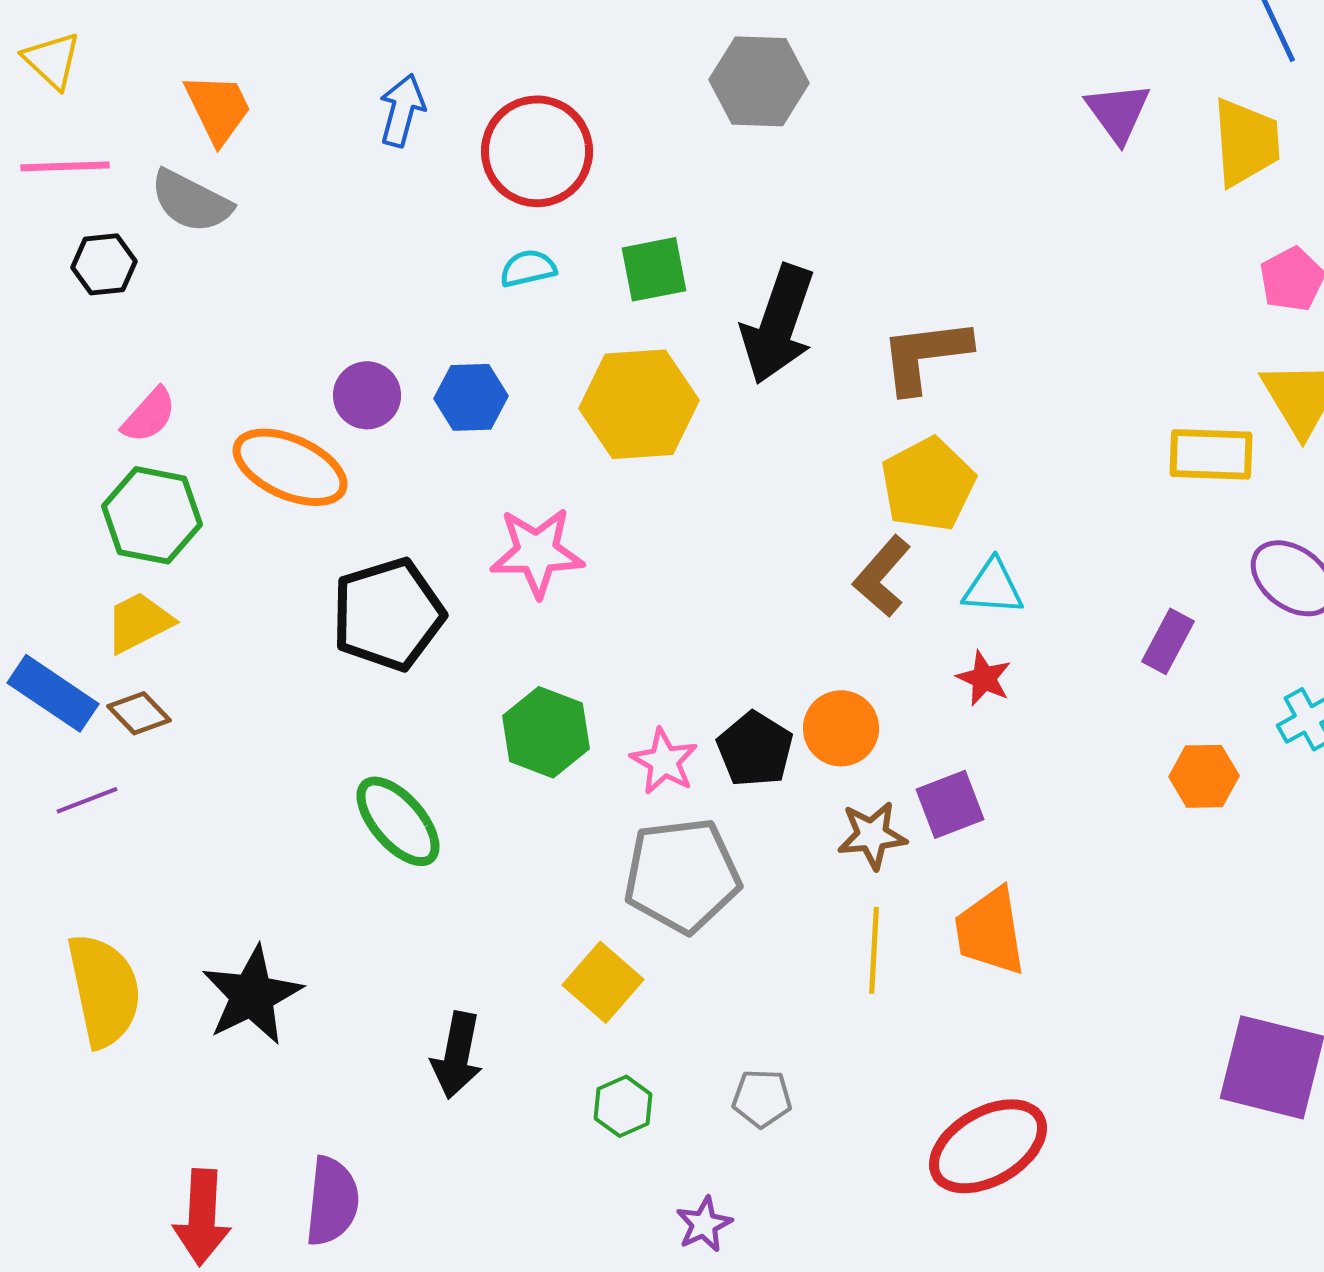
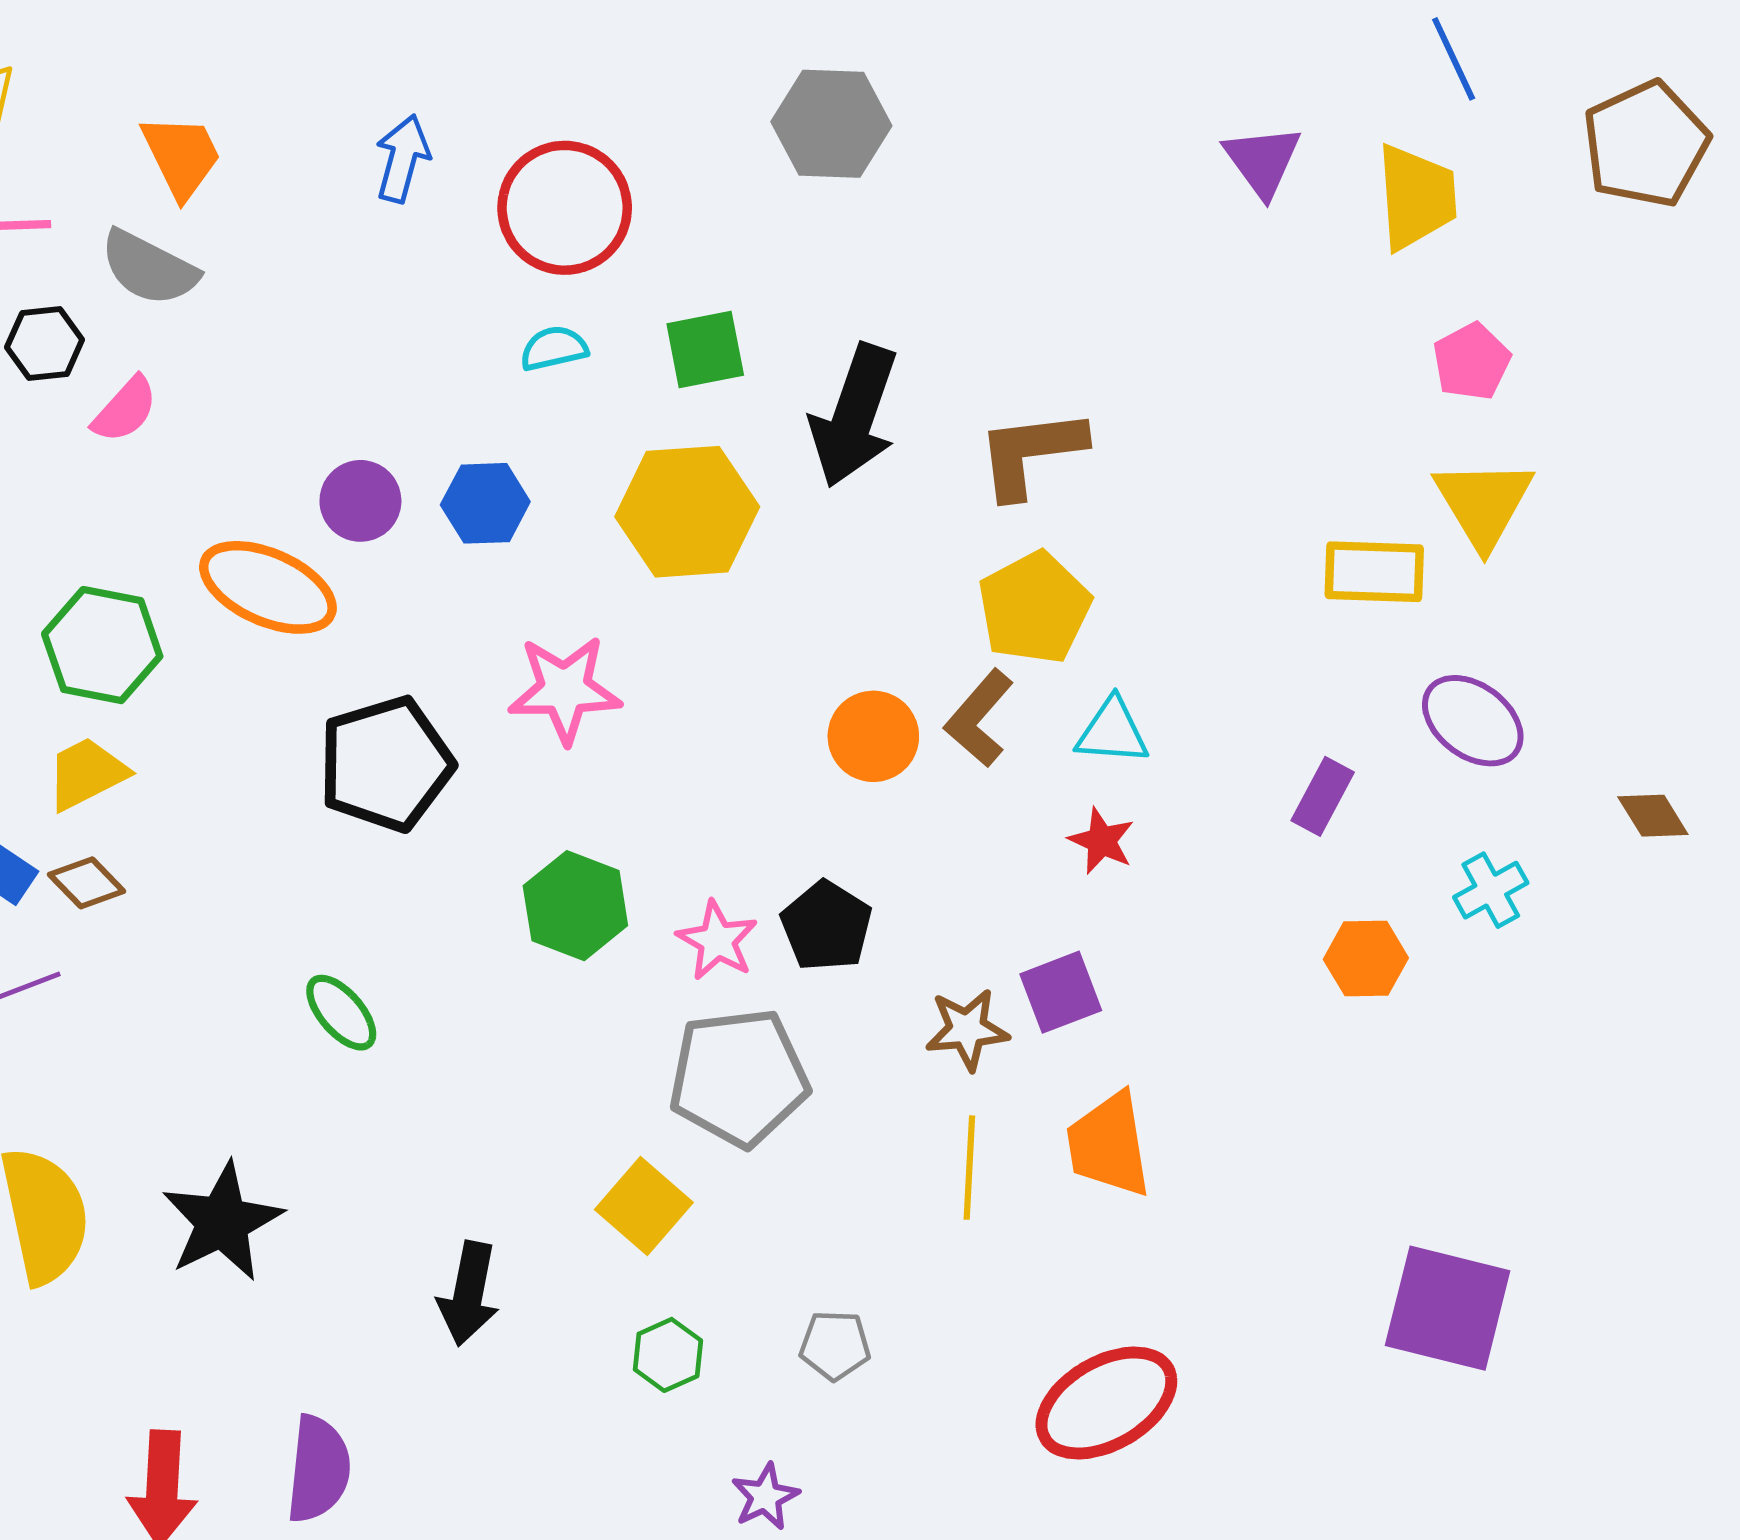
pink semicircle: (149, 415) -> (125, 410), moved
orange circle: (841, 728) -> (873, 736), moved
green ellipse: (398, 821) -> (341, 1013), moved, size x0.7

